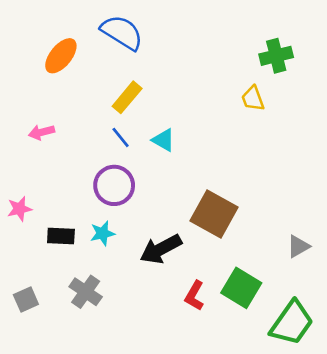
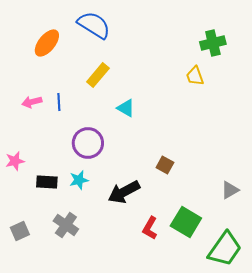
blue line: (121, 137) -> (59, 102), moved, turned 36
brown square: (214, 214) -> (165, 165), size x0.5

